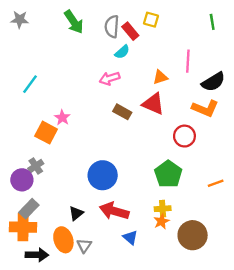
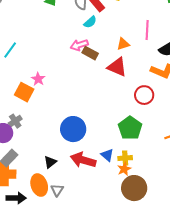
brown rectangle: (122, 112) -> (90, 53), moved
brown circle: (193, 235) -> (134, 188), moved
blue triangle: (130, 237) -> (107, 155), moved

